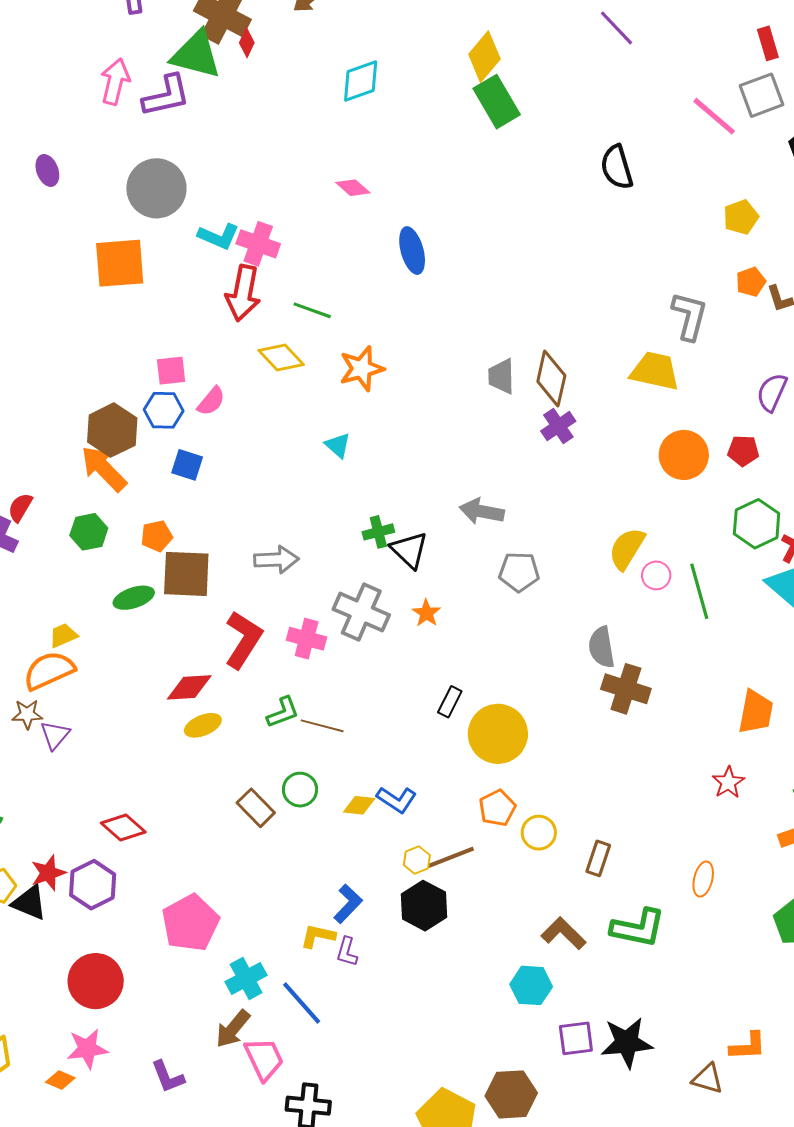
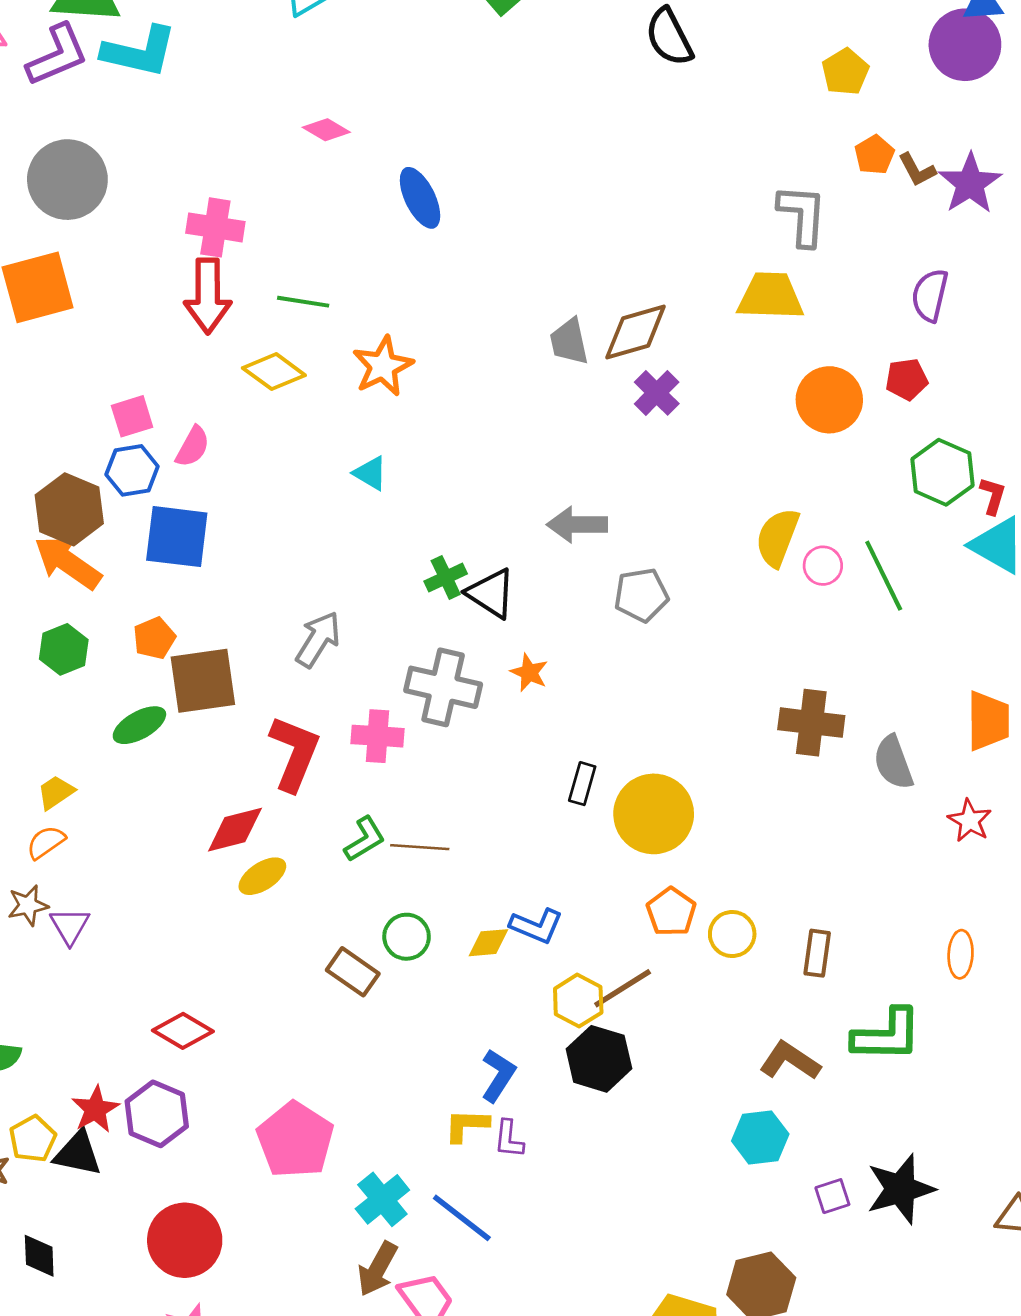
cyan L-shape: (219, 236) -> (139, 52), moved, size x1.4
brown diamond: (551, 379) -> (636, 332), turned 72
blue square: (187, 465) -> (177, 537), size x1.6
gray arrow: (276, 560) -> (318, 639), turned -45
gray semicircle: (602, 647) -> (893, 762), moved
orange semicircle: (49, 671) -> (46, 842), size x0.6
yellow hexagon: (417, 860) -> (578, 1001), size x1.4
purple square: (576, 1038) -> (832, 1196), size x0.7

